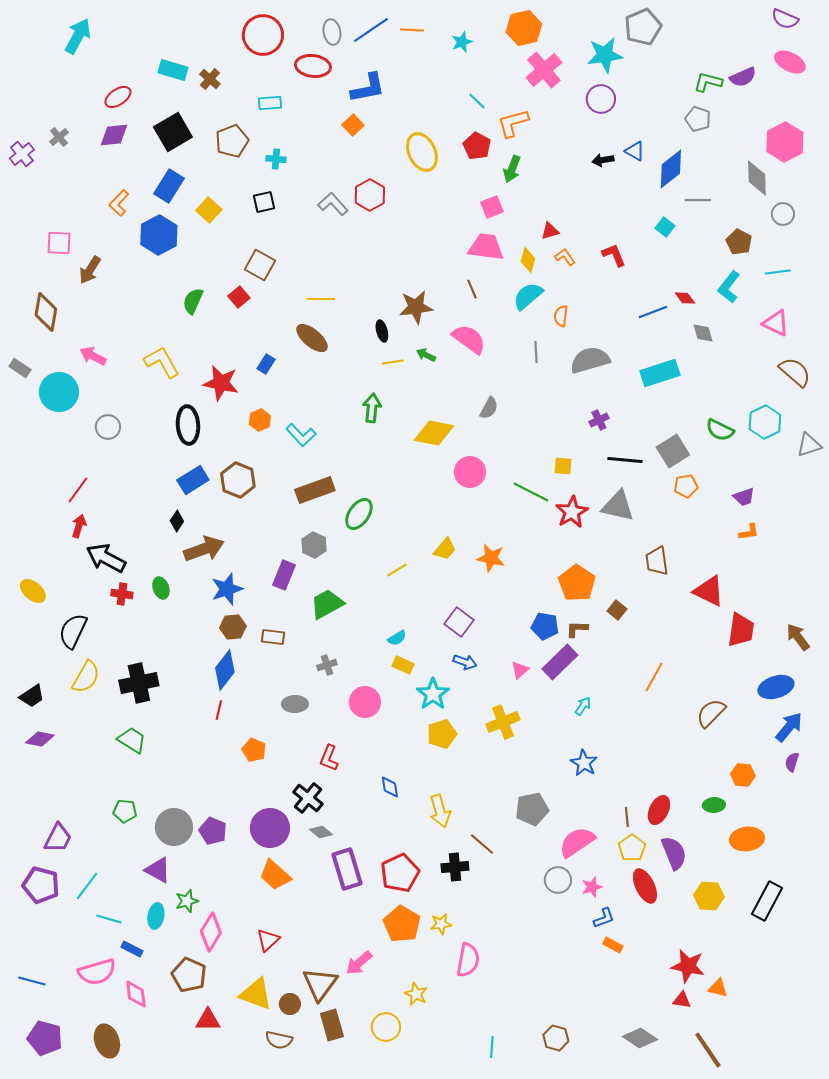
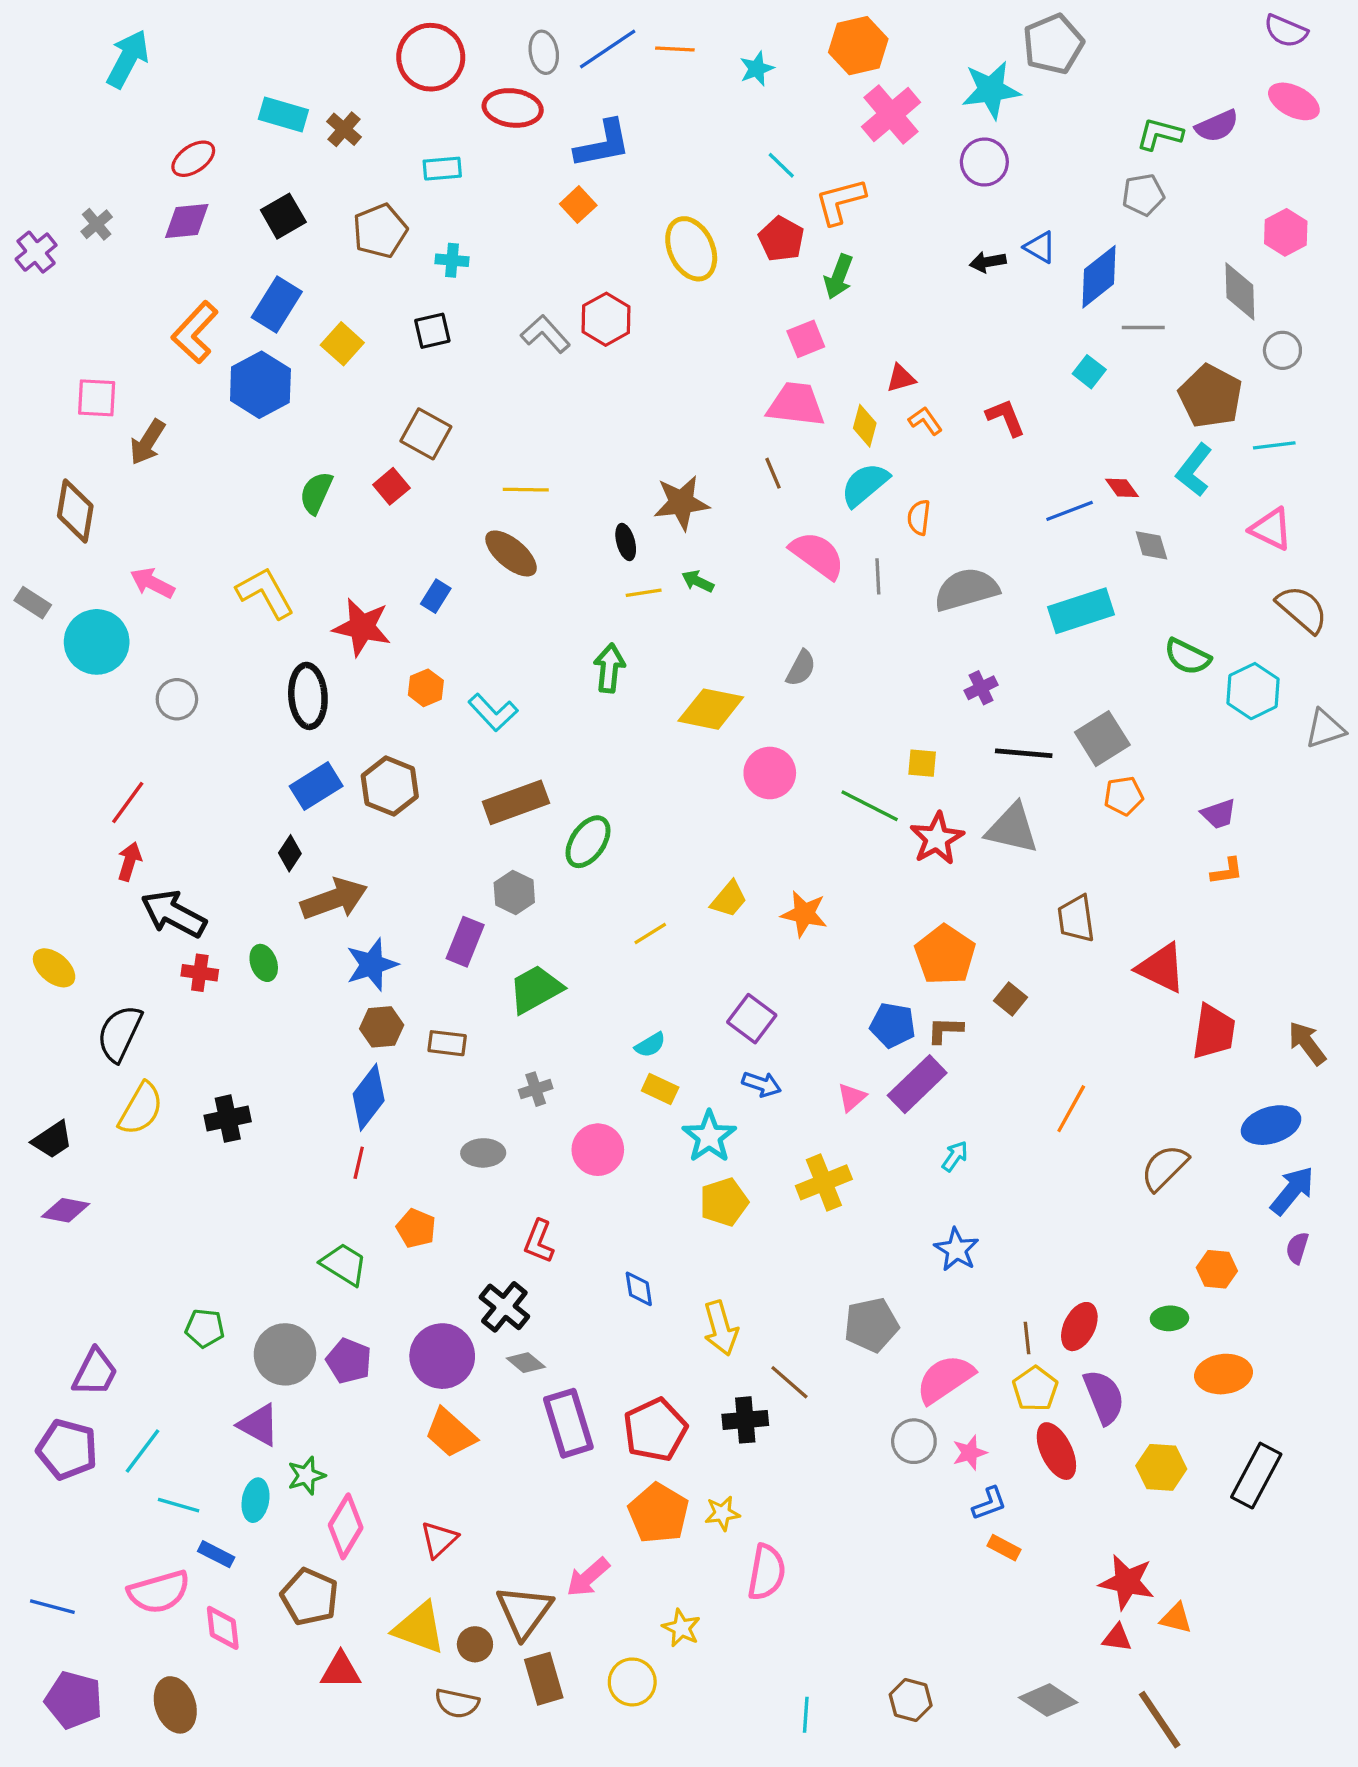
gray pentagon: (698, 119) -> (1143, 195), turned -30
black square: (173, 132) -> (283, 216), size x0.7
pink hexagon: (785, 142) -> (1286, 232), size x0.7
orange L-shape: (119, 203) -> (195, 332), size x1.4
brown pentagon: (739, 242) -> (1210, 396), size x1.5
pink semicircle: (469, 339) -> (817, 555), moved
green semicircle: (720, 430) -> (1187, 657), moved
black cross: (139, 683) -> (228, 1119), size x0.7
green trapezoid: (132, 740) -> (344, 1264), moved

